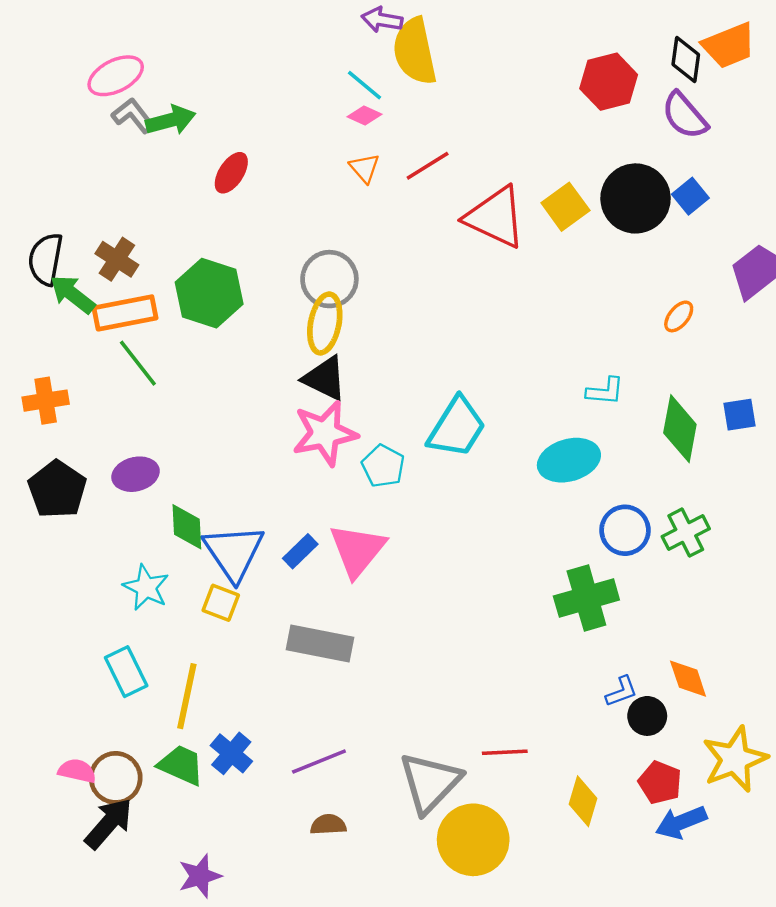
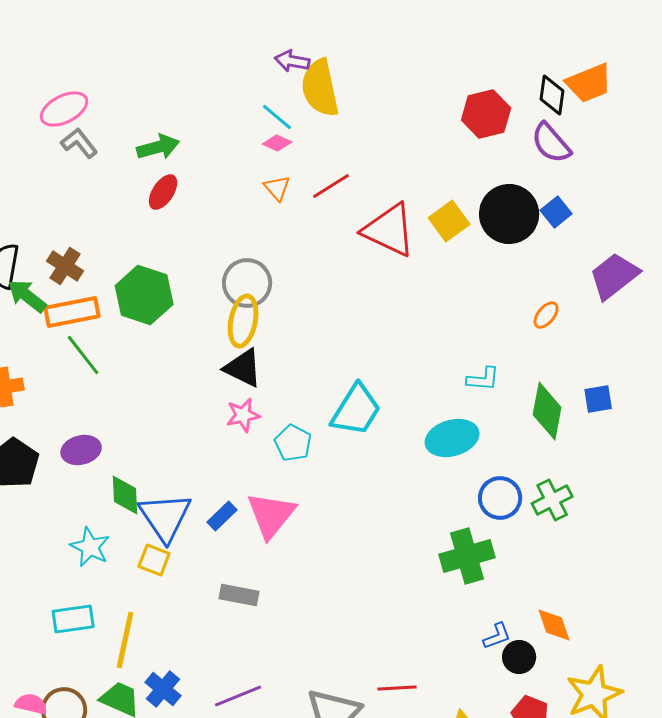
green arrow: (171, 120) -> (158, 147), moved
pink star: (325, 433) -> (243, 415), size x0.6
gray rectangle: (320, 644) -> (239, 595), size x0.7
cyan rectangle: (126, 672) -> (73, 619), turned -72

